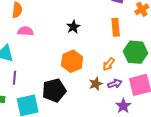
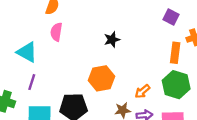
orange rectangle: (116, 27) -> (175, 53), moved
pink semicircle: (25, 31) -> (56, 32), turned -98

